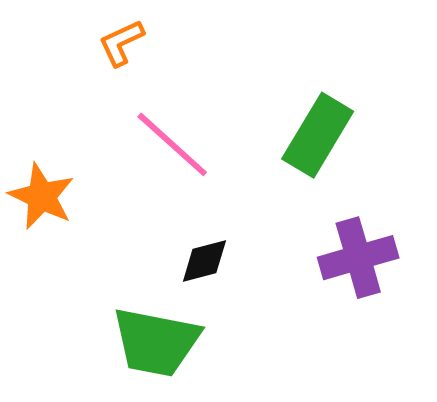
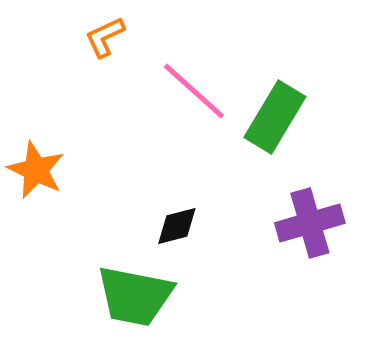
pink line: (172, 144) -> (194, 91), moved

